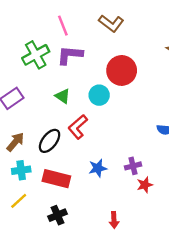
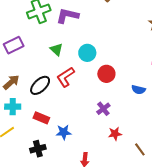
red circle: (122, 70) -> (106, 74), moved, size x0.7
purple cross: (133, 166) -> (103, 109), moved, turned -32
blue star: (98, 168) -> (64, 132), moved
red rectangle: (56, 179) -> (41, 118), size x0.7

